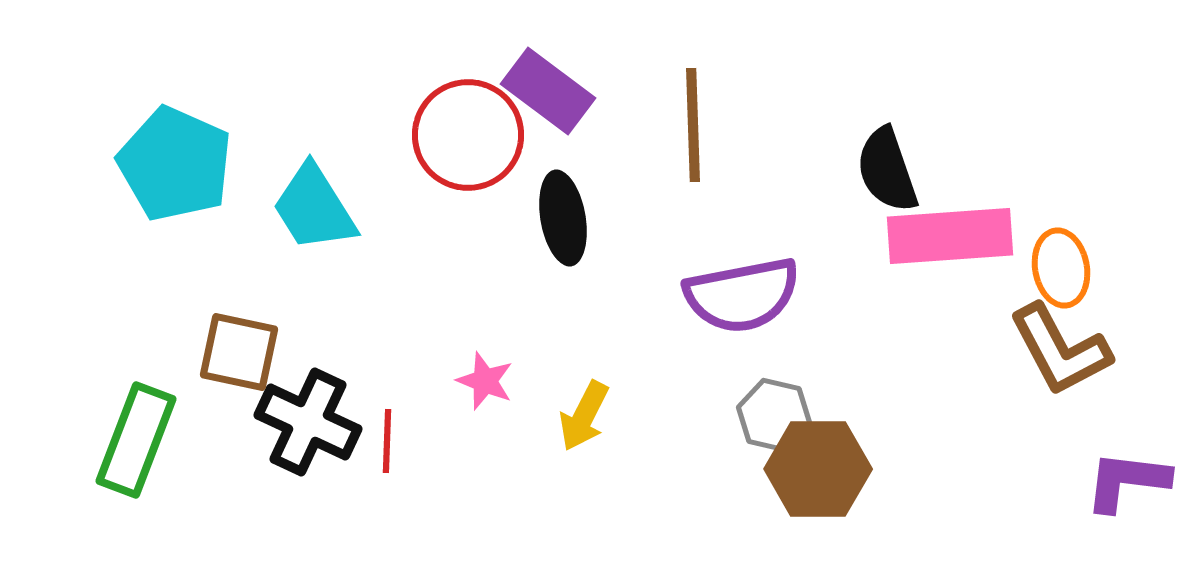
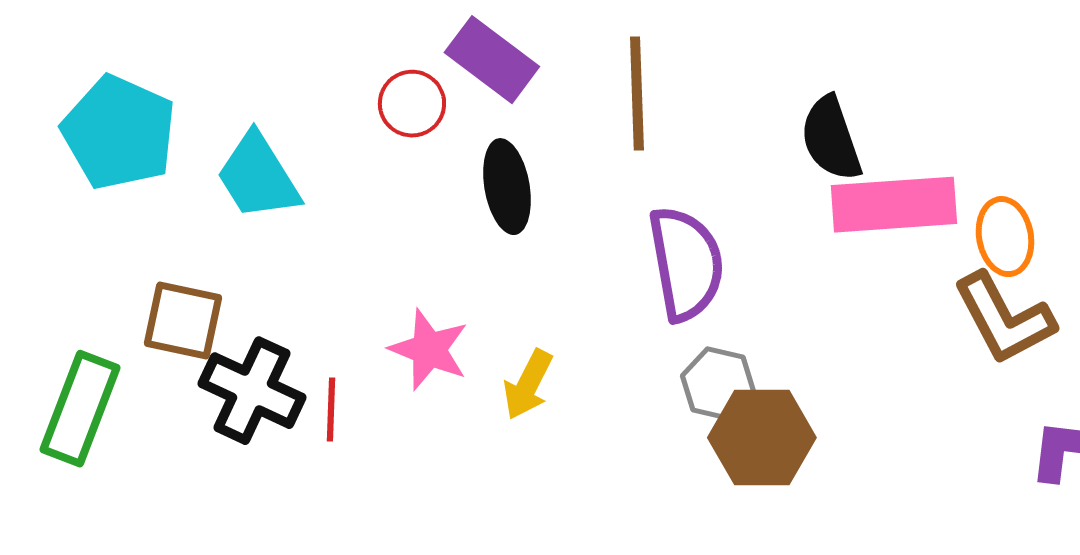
red circle: (468, 135) -> (412, 104), size x0.6
purple semicircle: (742, 295) -> (686, 264), turned -89
pink star: (485, 381) -> (429, 350), size x1.4

